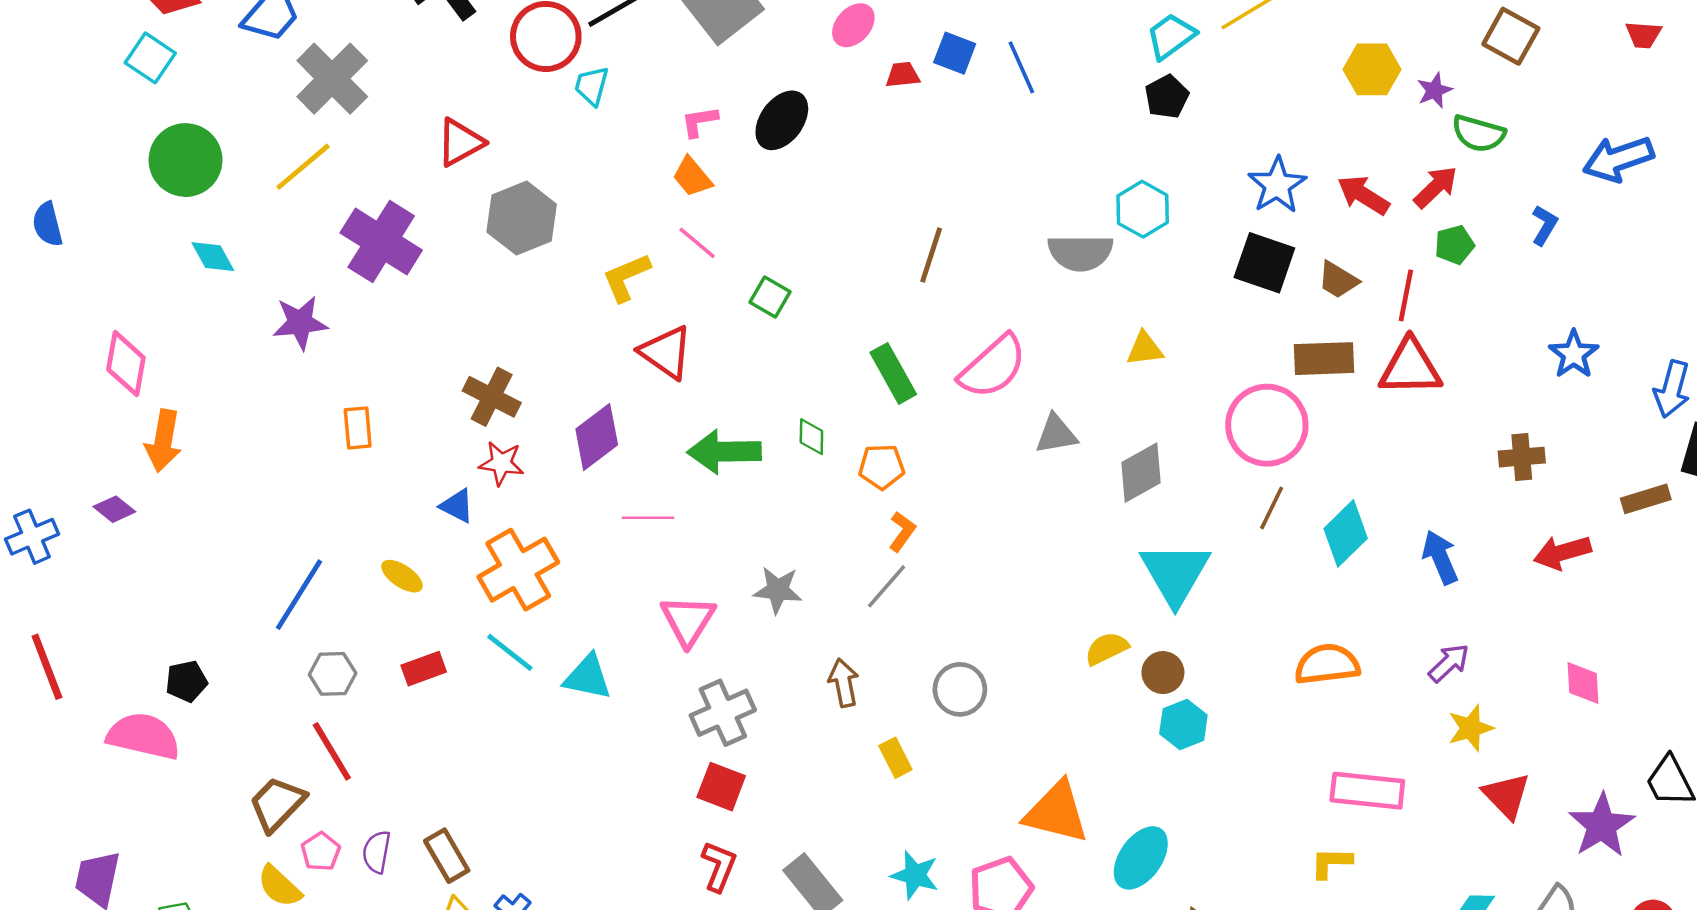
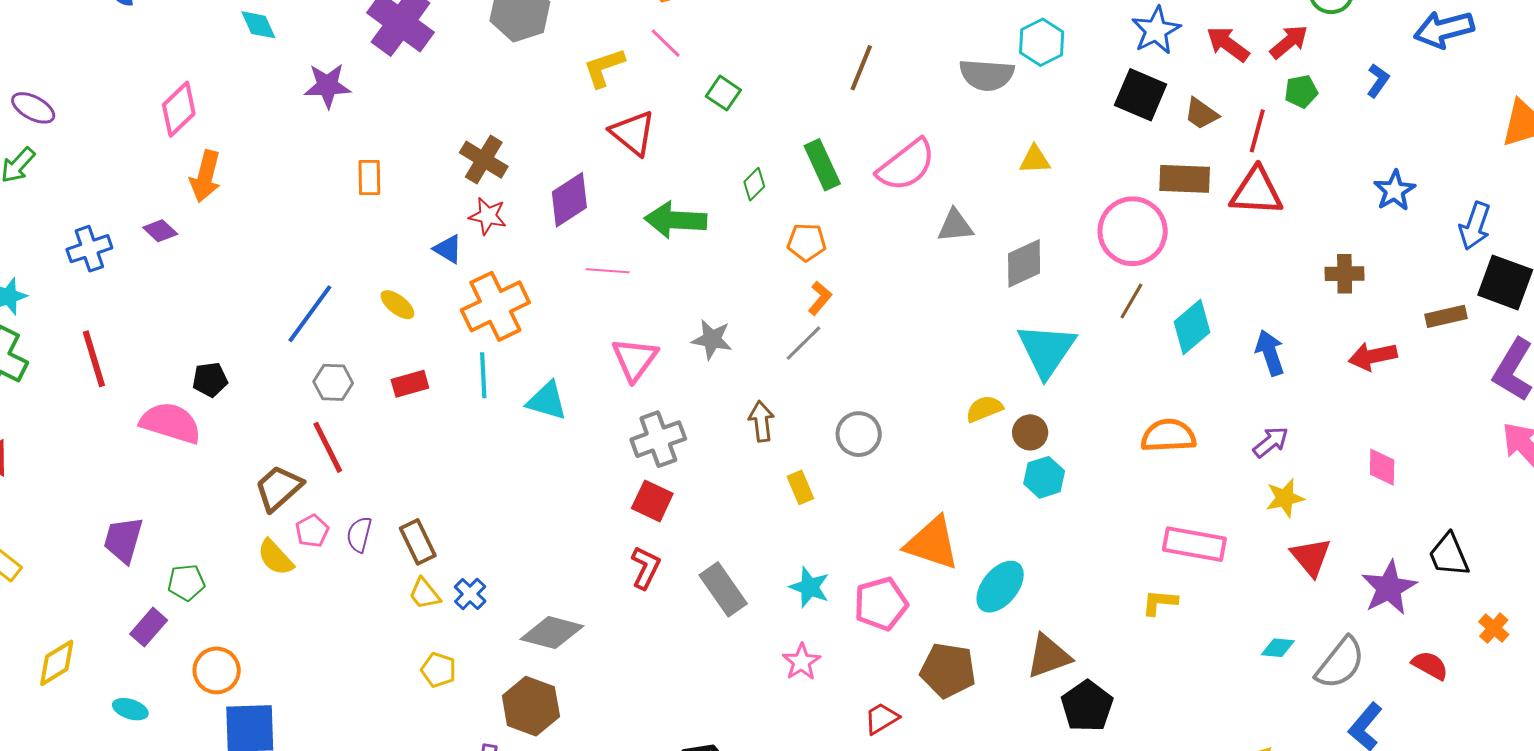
pink diamond: (126, 364) -> (179, 109), turned 32
green diamond: (811, 437) -> (754, 184), moved, turned 40
cyan line: (510, 652) -> (483, 375), turned 45

